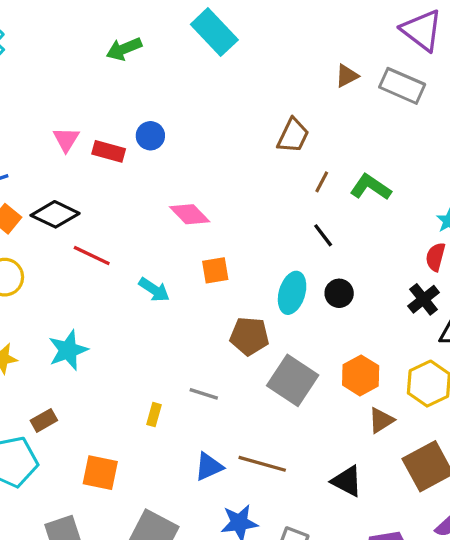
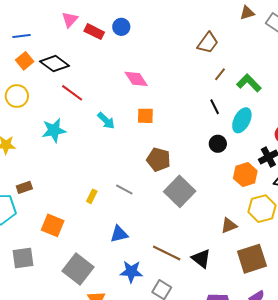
cyan ellipse: (292, 293) -> (242, 120), moved
cyan star: (68, 350) -> (54, 130), moved
orange hexagon: (361, 375) -> (245, 175), moved
brown line: (262, 464) -> (167, 253), moved

